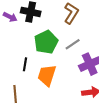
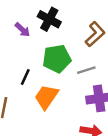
purple arrow: (10, 17) -> (22, 30), moved

